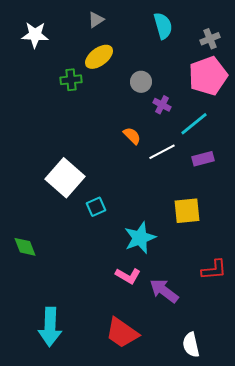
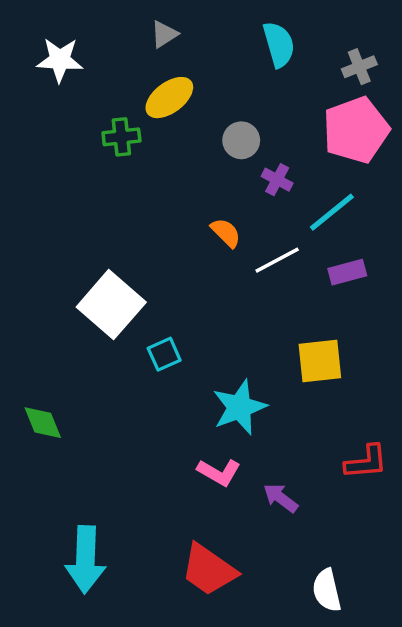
purple arrow: (164, 291) -> (281, 498), size x0.7

